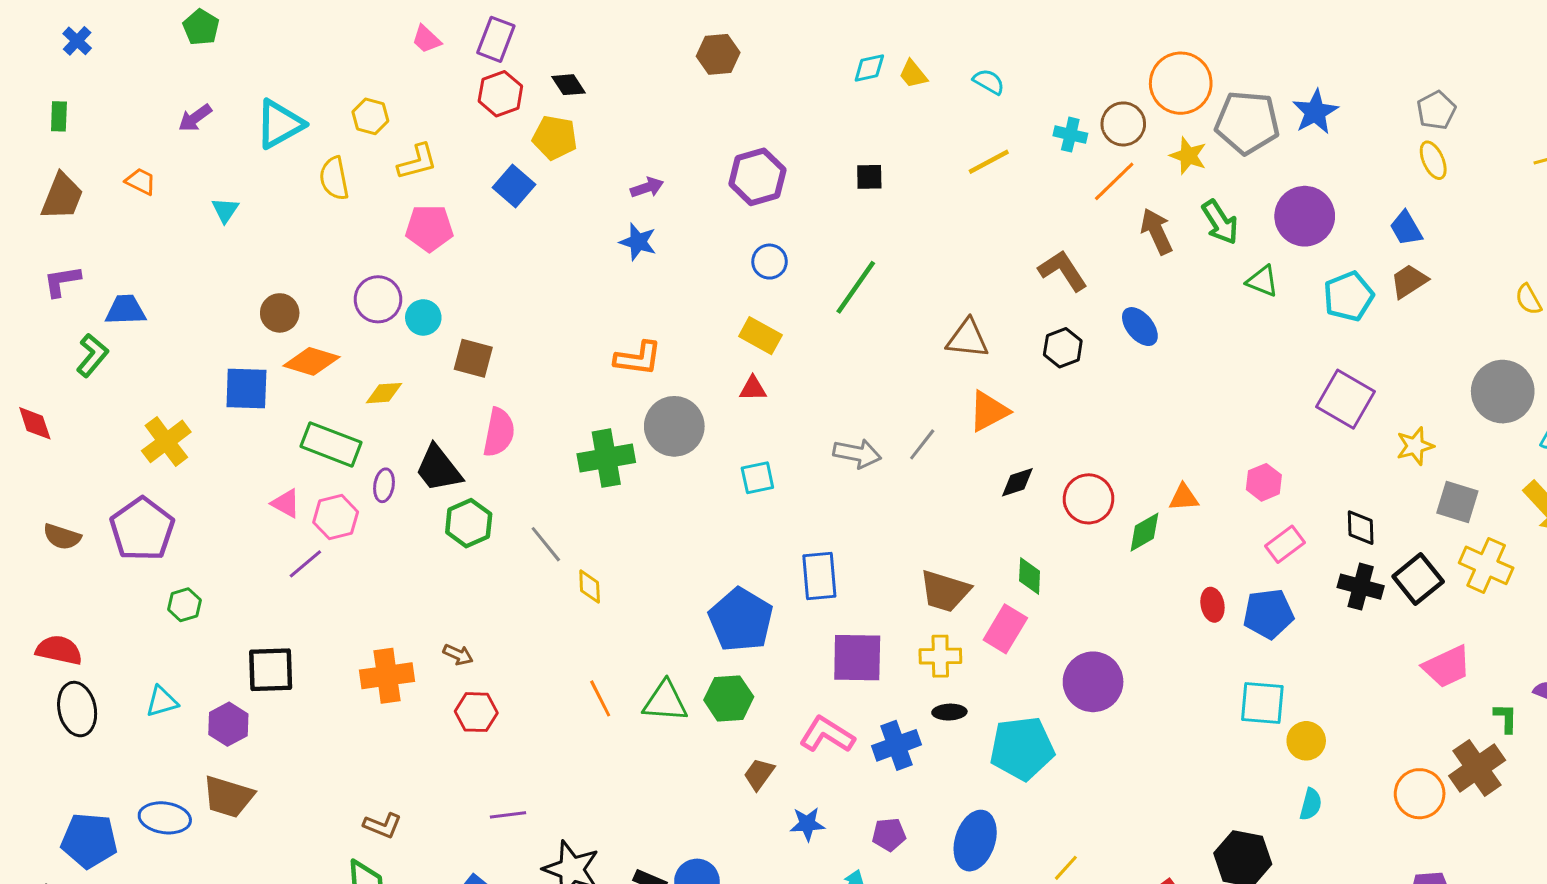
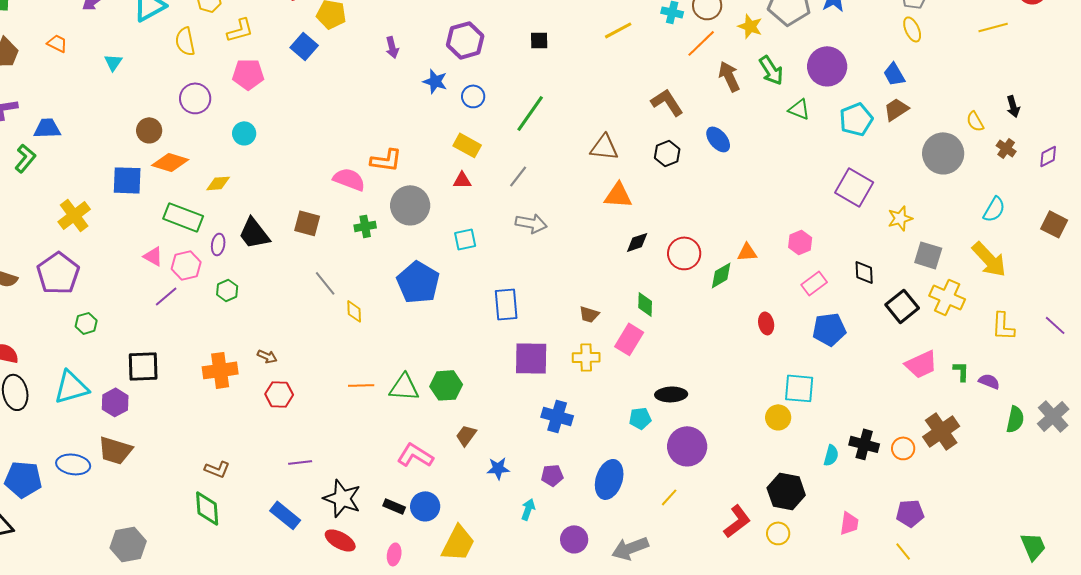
purple arrow: (647, 187) -> (392, 47), turned 95
blue star: (638, 242) -> (435, 81), moved
purple circle: (378, 299) -> (195, 98), moved
brown square: (473, 358) -> (307, 223), moved
gray circle: (1503, 392) -> (943, 153), moved
orange triangle: (989, 411) -> (618, 195), turned 32
pink semicircle: (499, 432) -> (349, 179), moved, turned -80
gray line: (922, 444) -> (518, 176), moved
green cross: (606, 458) -> (365, 226), size x0.6
green hexagon: (469, 523) -> (227, 290), moved, size x0.7
black cross: (1361, 587) -> (864, 444), moved
brown trapezoid: (945, 591) -> (589, 314), size x0.6
blue pentagon: (1268, 614) -> (829, 329), moved
blue pentagon: (741, 620) -> (418, 282), moved
purple circle: (1093, 682) -> (687, 446), moved
orange line: (600, 698) -> (361, 385), turned -65
cyan triangle: (162, 701) -> (71, 387), size x1.6
black ellipse: (949, 712) -> (671, 394), moved, size x1.4
green L-shape: (1506, 718) -> (961, 371), moved
pink L-shape: (827, 735) -> (415, 455), moved
yellow circle: (1306, 741) -> (778, 417), moved
blue cross: (897, 745) -> (557, 416), turned 36
cyan pentagon: (1022, 748) -> (640, 418), size x0.5
orange circle: (1420, 794) -> (903, 448), size x0.7

